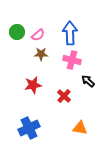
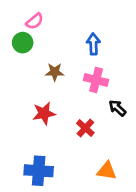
blue arrow: (70, 33) -> (93, 44), size x0.7
pink semicircle: (38, 35) -> (35, 21), moved
blue cross: (29, 128) -> (39, 171), turned 30

